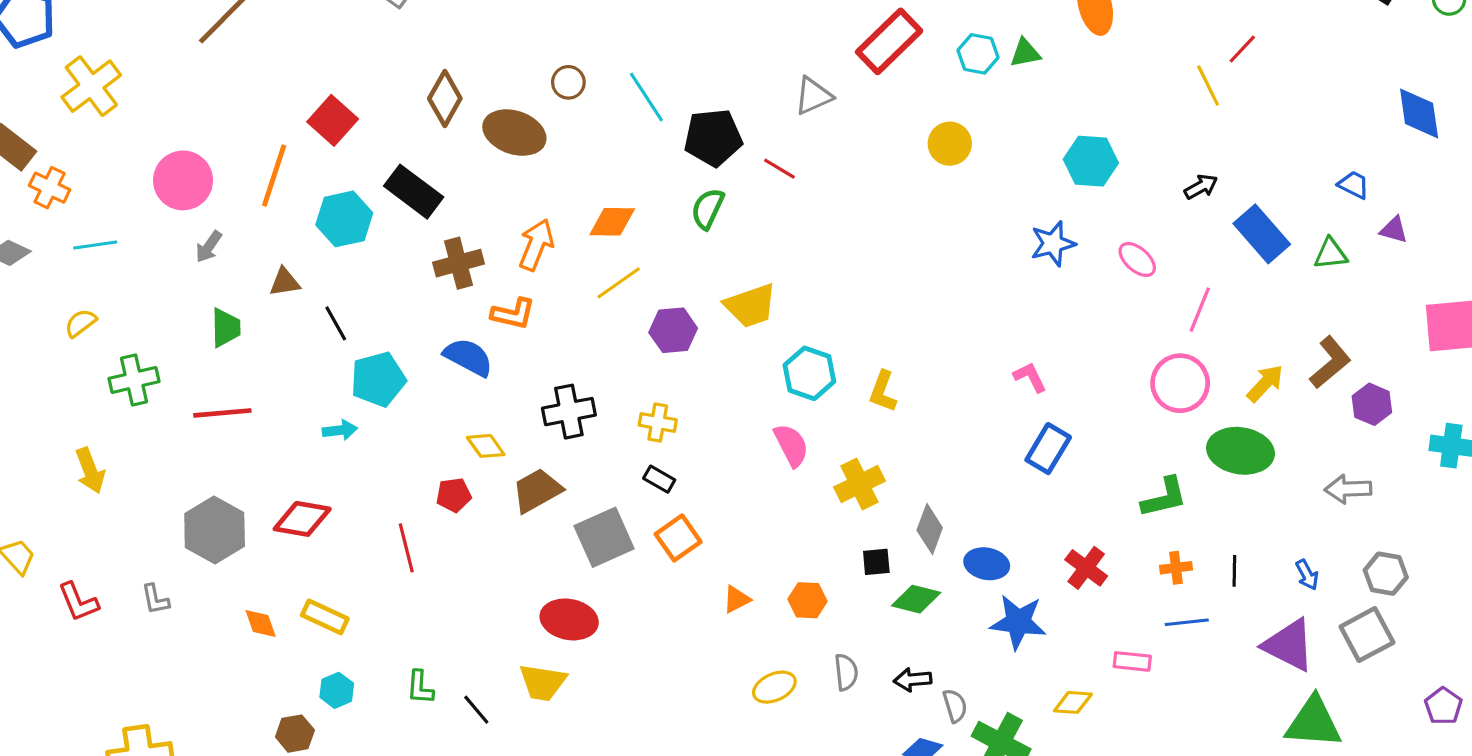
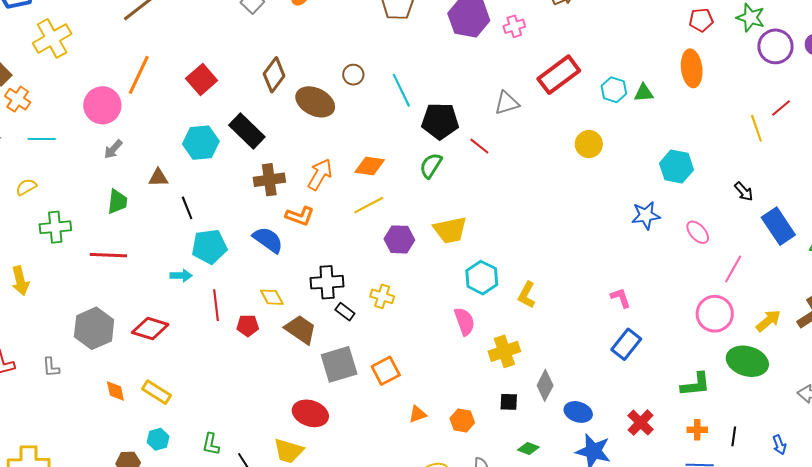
orange line: (274, 175) -> (139, 75), moved
black arrow: (1201, 187) -> (744, 192), turned 70
black rectangle: (659, 479) -> (345, 312), moved
brown trapezoid: (537, 490) -> (300, 329), turned 56
red line: (406, 548) -> (216, 305), moved
green diamond: (916, 599) -> (528, 448), moved, size x0.7

